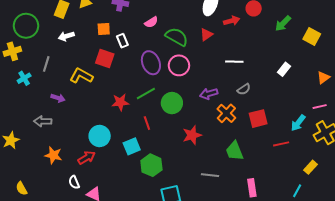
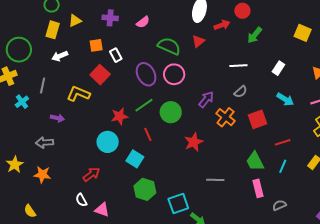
pink semicircle: (151, 22) -> (143, 22), moved
green arrow: (283, 23) -> (255, 35), moved
red square: (105, 59) -> (100, 75), turned 30
white line: (234, 62) -> (238, 66), moved
purple arrow: (209, 94) -> (206, 99), turned 150
cyan arrow: (298, 123) -> (285, 99), moved, turned -90
cyan circle: (100, 136) -> (108, 142), moved
cyan square: (132, 146) -> (135, 159), turned -30
green trapezoid: (235, 151) -> (255, 161), moved
orange star: (53, 155) -> (42, 175), moved
green hexagon: (151, 165) -> (145, 189), moved
cyan line: (297, 191) -> (283, 166), moved

